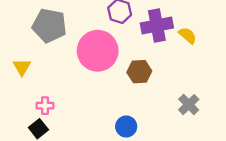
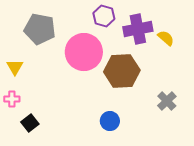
brown hexagon: (139, 72) -> (122, 71), size x1.6
pink cross: (45, 106) -> (12, 99), moved

